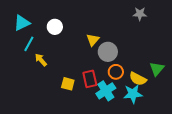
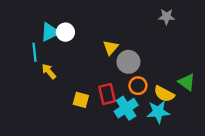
cyan triangle: (22, 23) -> (50, 32), moved
cyan line: (29, 44) -> (34, 52), turned -35
green triangle: (157, 69) -> (187, 82), turned -35

